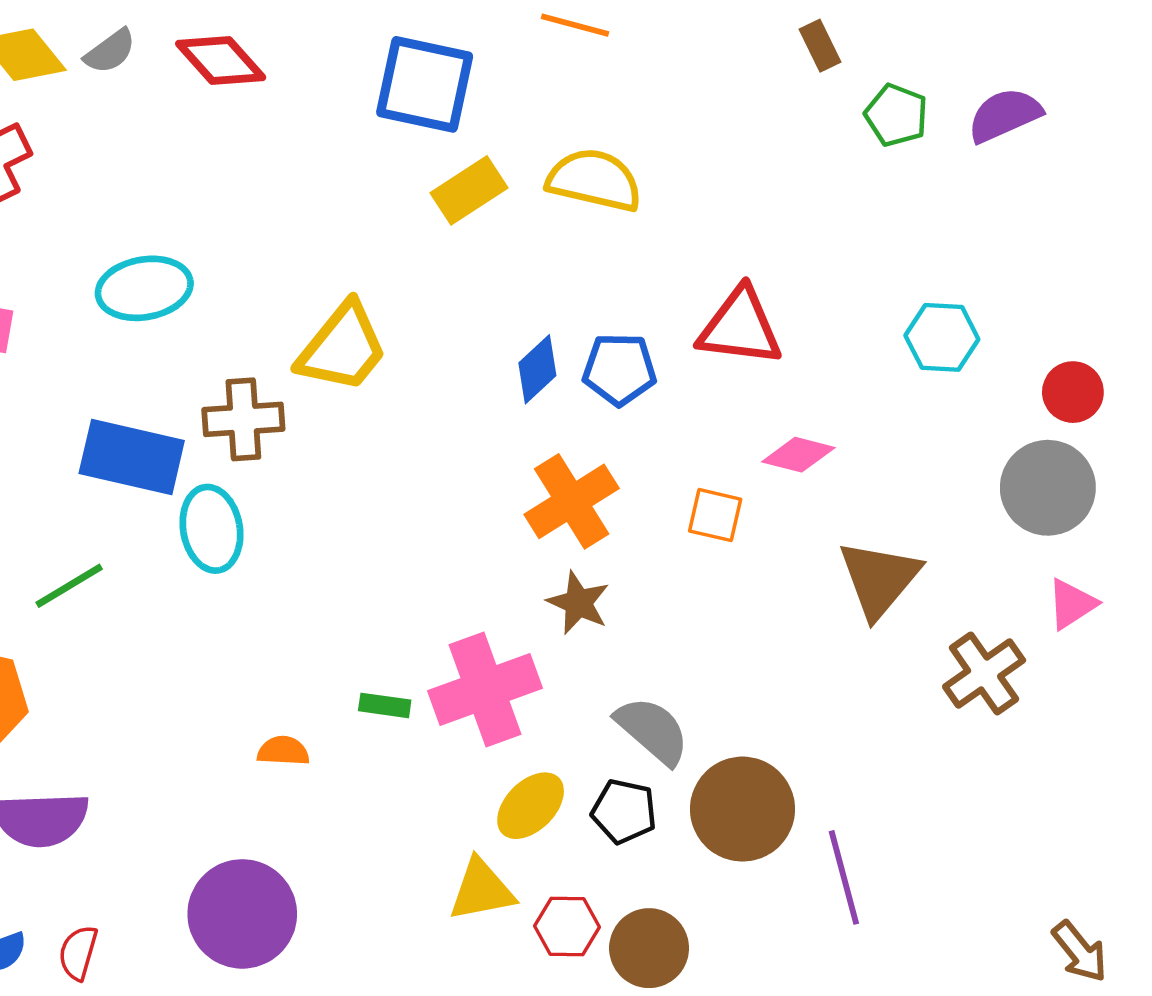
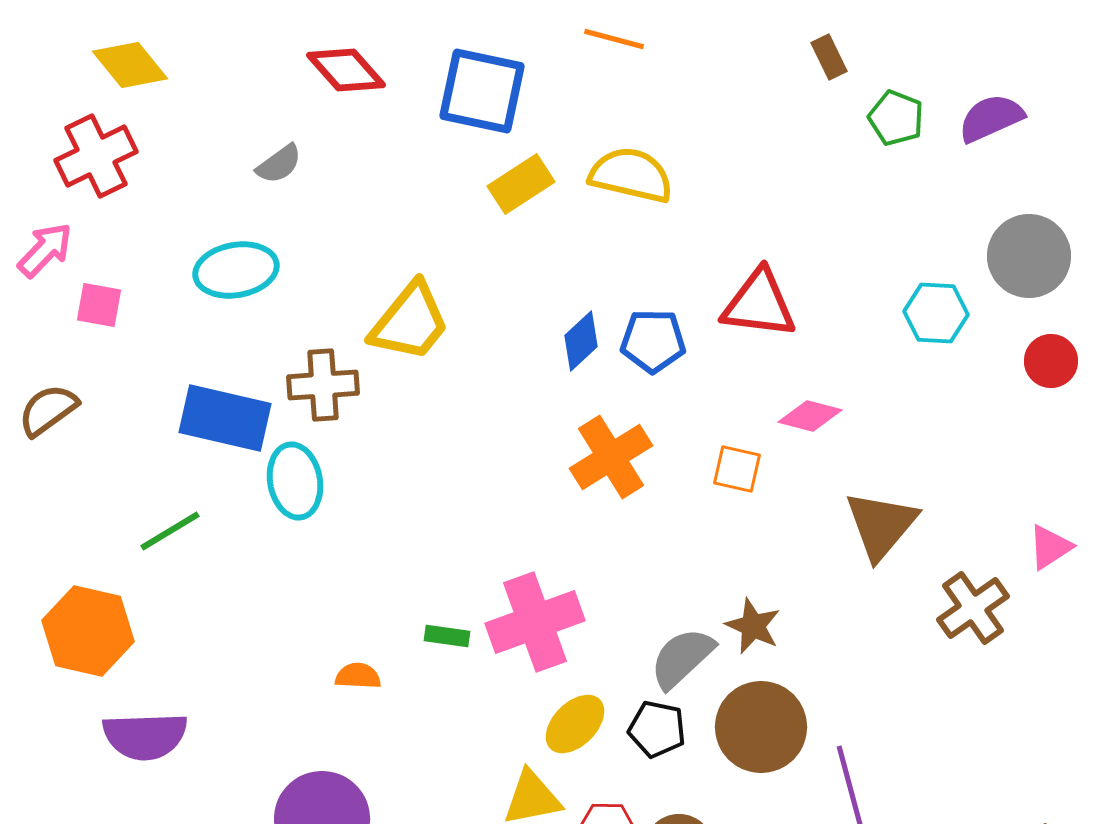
gray semicircle: (110, 51) -> (279, 164), moved
red diamond: (221, 60) -> (346, 70), moved
gray circle: (1048, 488) -> (1029, 256), moved
brown star: (578, 603) -> (753, 626), moved
gray semicircle: (652, 730) -> (682, 658), turned -84

